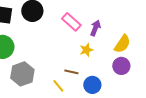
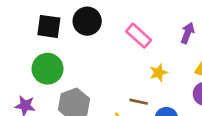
purple arrow: (95, 28) -> (188, 33), moved

